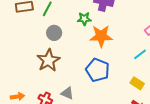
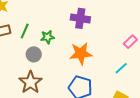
green star: (84, 19) -> (47, 37), moved

